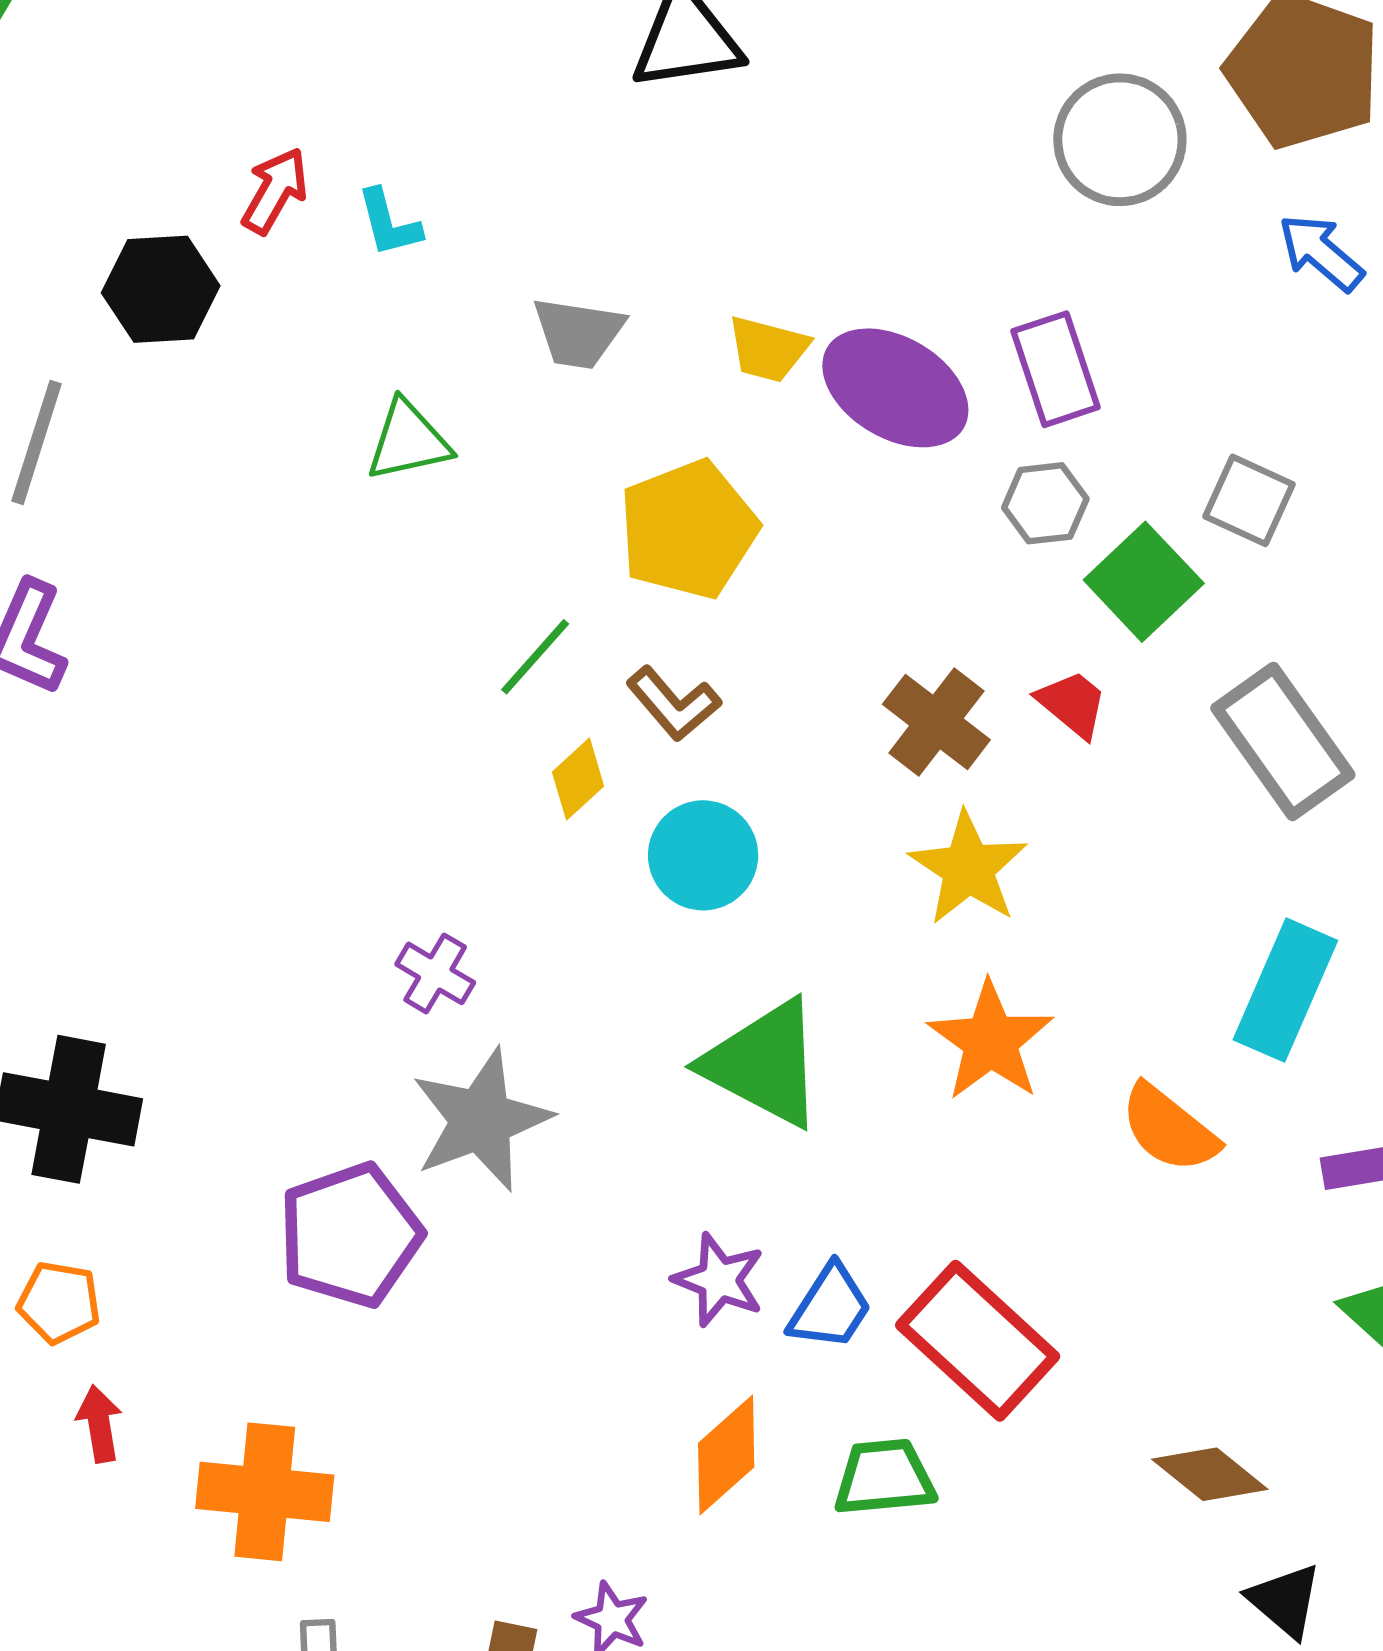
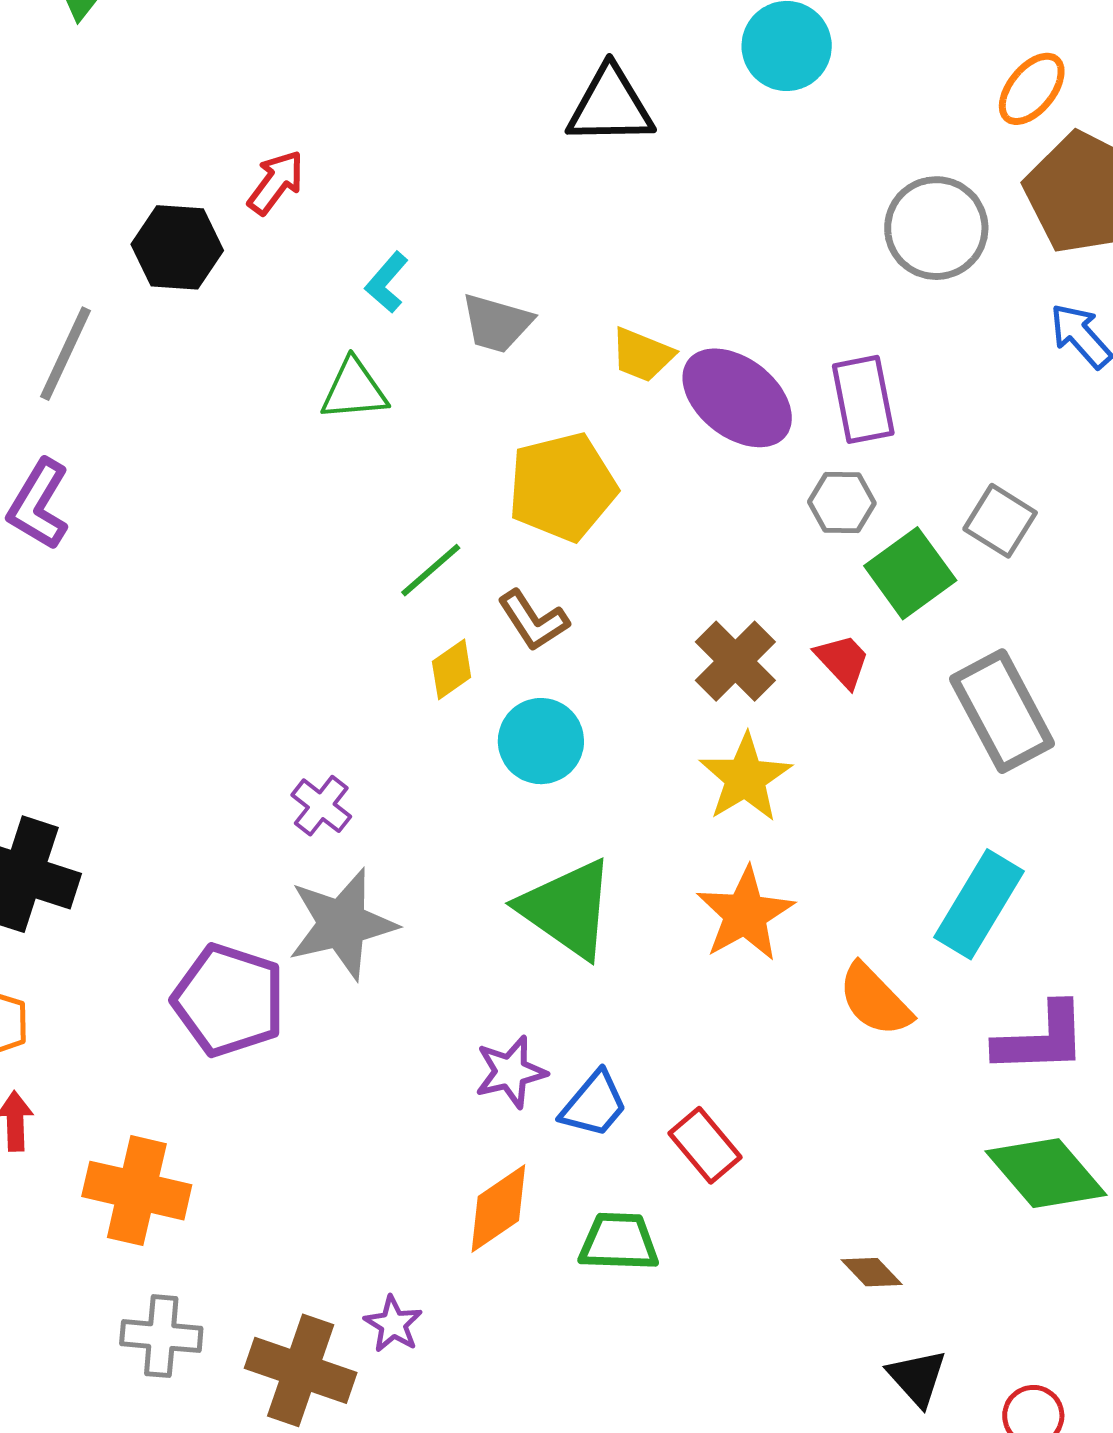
cyan L-shape: (389, 223) -> (387, 282), moved, turned 48
purple pentagon: (350, 1235) -> (229, 1000), turned 30
purple star: (719, 1280) -> (511, 1072), turned 30
red rectangle: (978, 1341) -> (705, 1145), size x0.6
brown diamond: (1210, 1474) -> (872, 1272), size x0.7

